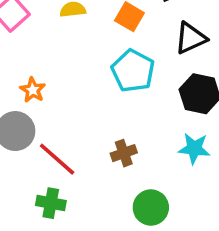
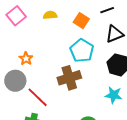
brown cross: (124, 153) -> (69, 78), moved, size x1.6

